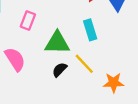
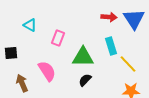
yellow line: (84, 64) -> (128, 64), moved

